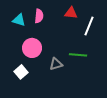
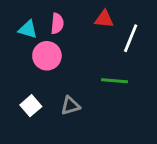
pink circle: (32, 48) -> (47, 56), moved
gray triangle: (56, 64) -> (70, 106), moved

